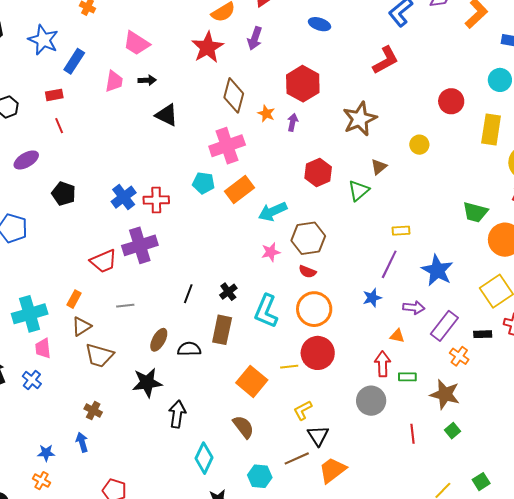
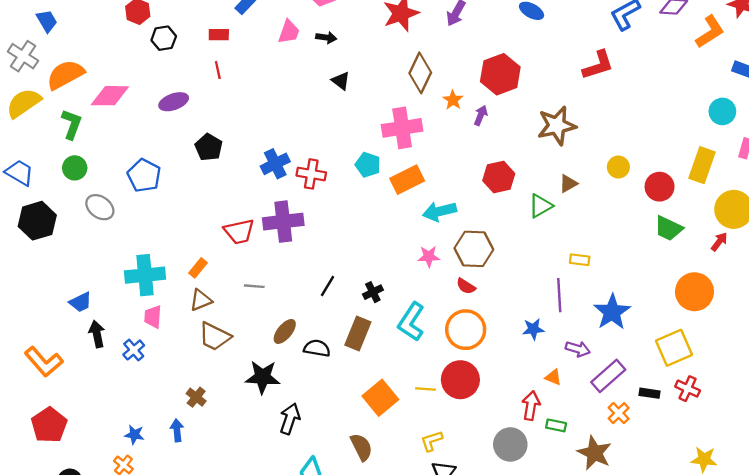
red circle: (451, 101) -> (660, 187), moved
black triangle: (167, 115) -> (341, 81), size x0.7
green trapezoid: (475, 212) -> (669, 228), moved
purple line: (389, 264) -> (559, 295), turned -40

